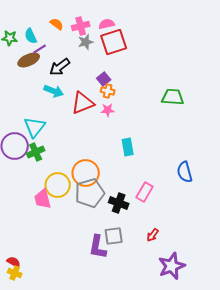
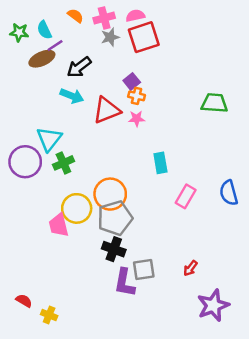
green cross: (36, 152) -> (63, 163), moved
pink rectangle: (145, 192) -> (186, 196), moved
black cross: (119, 203) -> (114, 249), moved
yellow cross: (15, 273) -> (49, 315), moved

